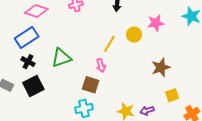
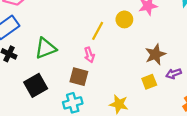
black square: (33, 86) -> (36, 85), moved
yellow square: (172, 95) -> (149, 82), moved
purple arrow: (147, 111) -> (174, 74), moved

